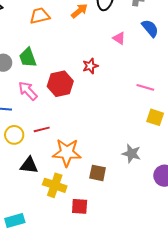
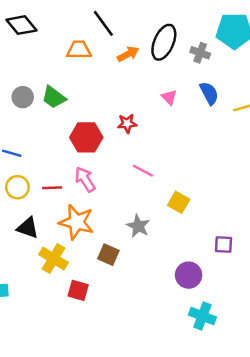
green trapezoid: (28, 58) -> (54, 97), turned -45
pink line: (145, 87) -> (143, 171), moved
pink arrow: (28, 91) -> (85, 179), moved
yellow square: (155, 117) -> (179, 202), moved
gray star: (131, 154) -> (138, 226), moved

